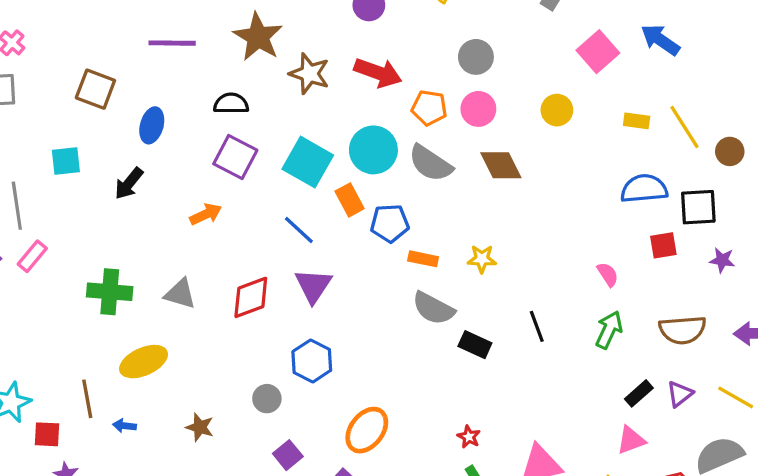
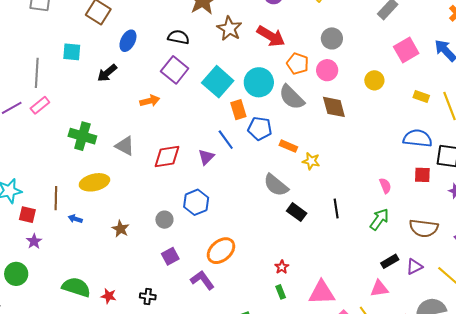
blue line: (299, 230) -> (226, 140), moved
orange rectangle: (423, 259) -> (288, 146), moved
purple triangle: (313, 286) -> (206, 157), size x0.7

